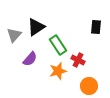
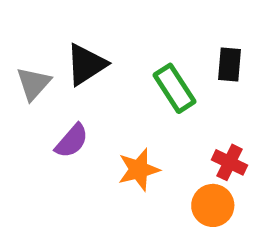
green rectangle: (58, 45) -> (175, 88), moved
red cross: (78, 60) -> (230, 162), moved

